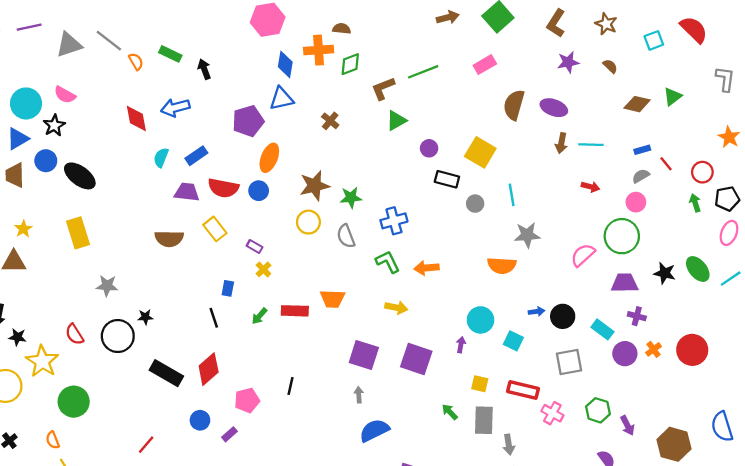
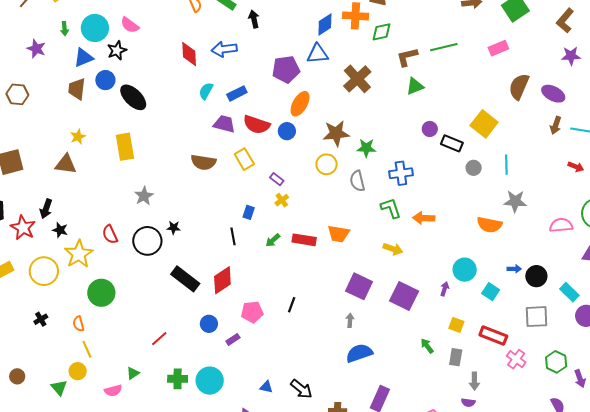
blue diamond: (285, 64) -> (325, 25), turned 40
brown cross: (330, 121) -> (357, 79), size x1.8
purple circle: (429, 148) -> (430, 129), moved
pink semicircle: (583, 255) -> (561, 225), turned 30
gray star: (107, 286) -> (144, 196), turned 30
gray rectangle: (484, 420) -> (456, 357), size x0.7

